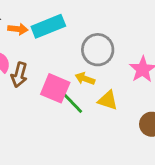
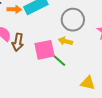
pink square: (55, 88) -> (45, 50), turned -30
yellow triangle: (108, 100) -> (88, 83), moved

